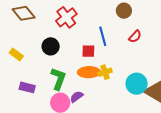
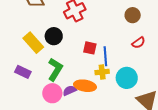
blue line: (103, 36) -> (105, 56), moved
yellow rectangle: (16, 54) -> (33, 43), moved, size x1.5
orange ellipse: (89, 72) -> (85, 86), moved
cyan circle: (137, 84) -> (127, 78), moved

